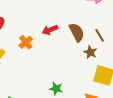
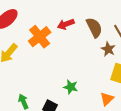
orange cross: (26, 42) -> (40, 37), size x1.5

